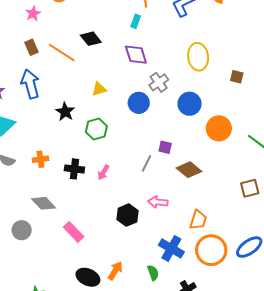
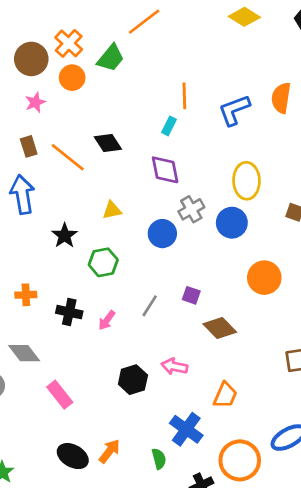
blue circle: (190, 104) -> (232, 223), moved
gray line: (146, 163) -> (150, 306), moved
orange circle: (211, 250) -> (240, 460), moved

